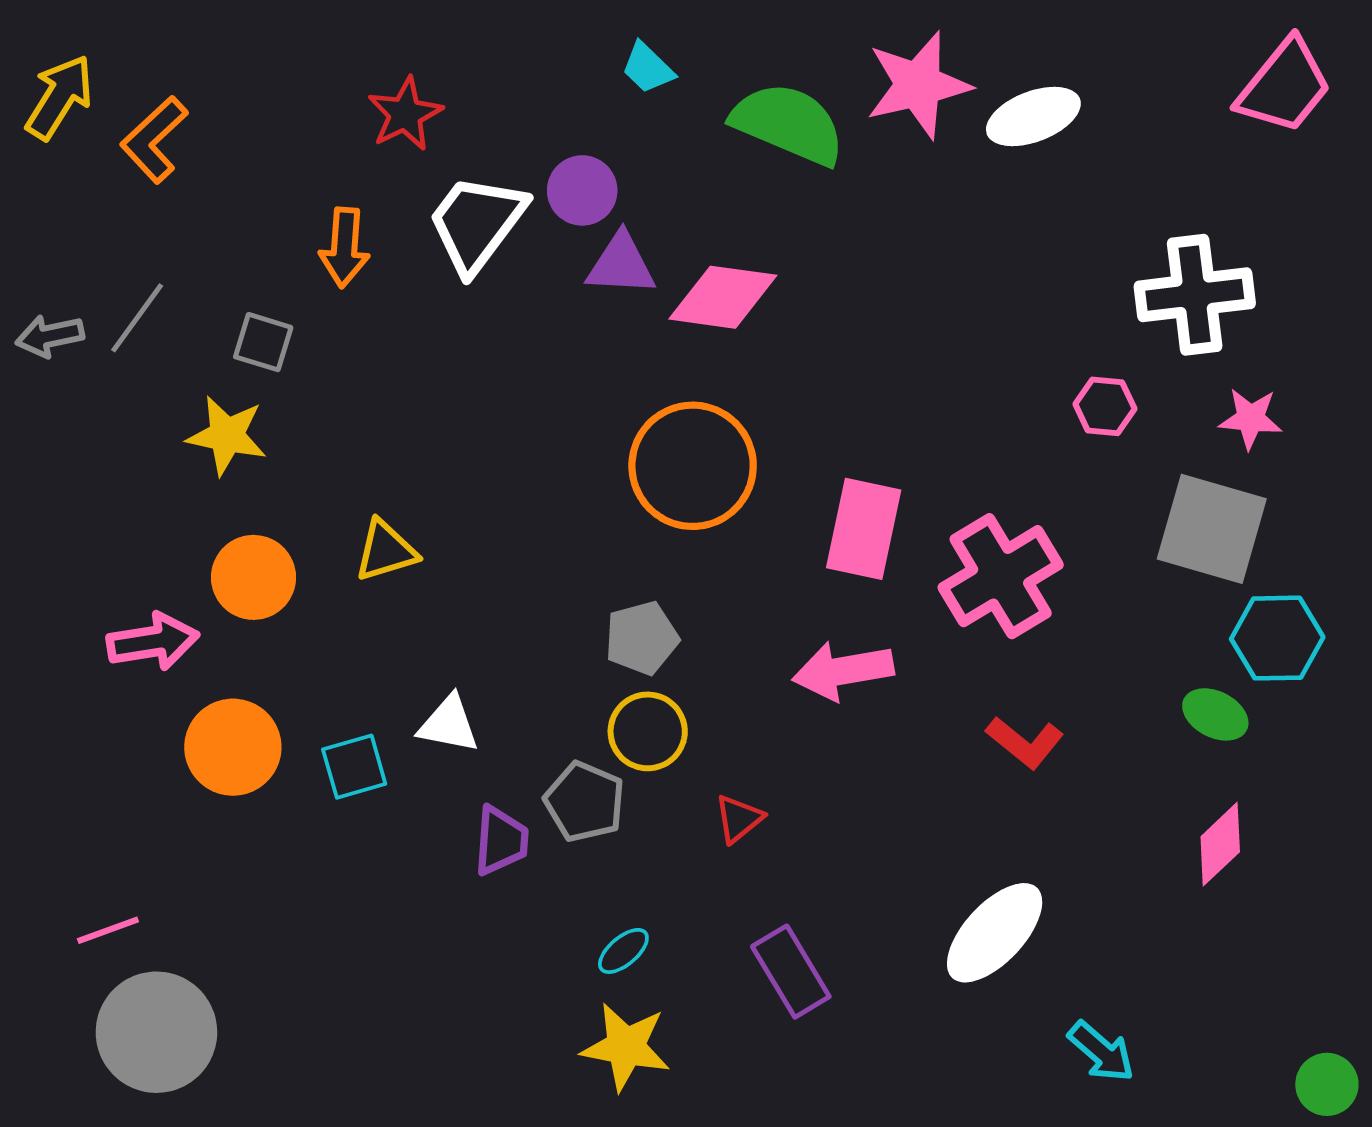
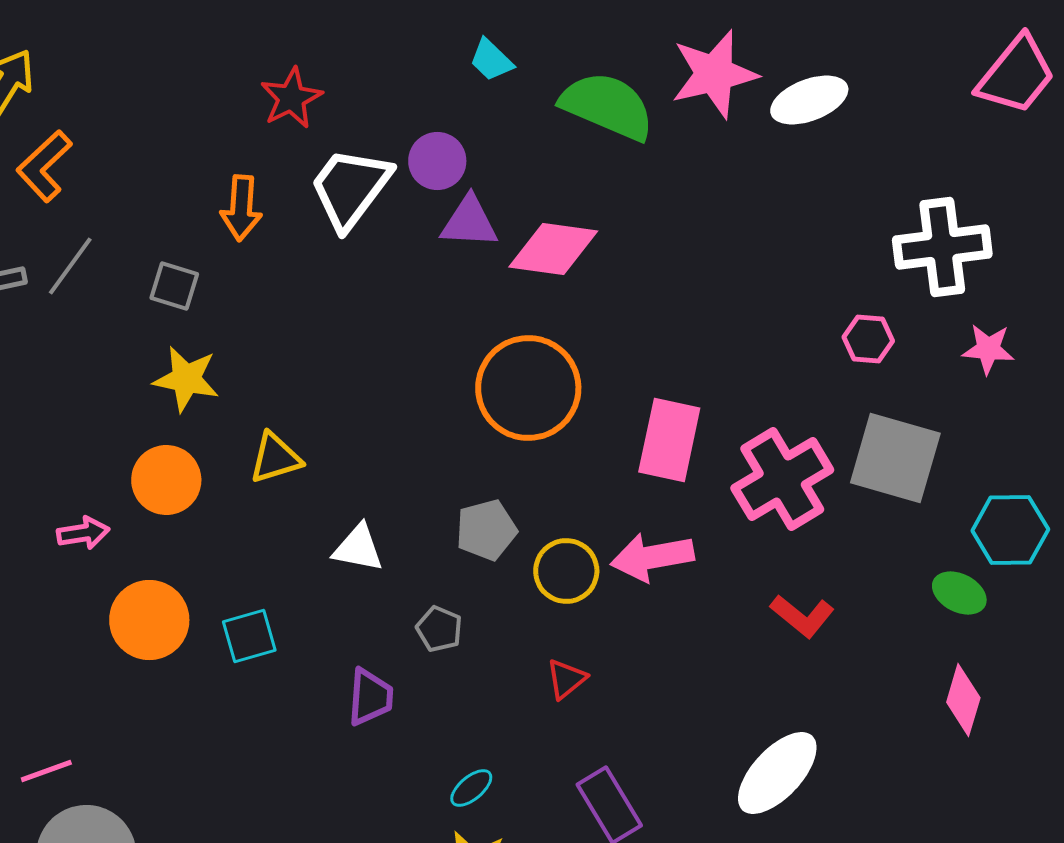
orange L-shape: (154, 140) -> (44, 166), moved
yellow star: (227, 435) -> (186, 379), moved
gray square: (1212, 529) -> (895, 458), moved
pink arrow: (153, 642) -> (83, 533), size x0.7
white triangle: (449, 724) -> (358, 548), moved
yellow circle: (648, 731) -> (566, 571), moved
gray pentagon: (585, 802) -> (439, 629), moved, size x0.7
pink diamond: (1220, 844) -> (963, 700), turned -30

